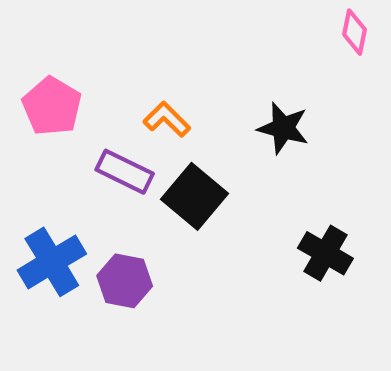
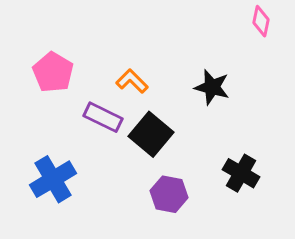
purple hexagon: (125, 281) -> (169, 194), moved

